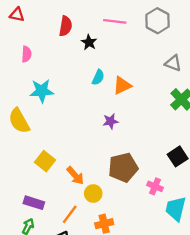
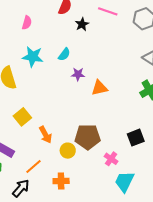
cyan semicircle: (98, 77) -> (64, 54), moved
orange triangle: (122, 85) -> (99, 88), moved
purple star: (111, 121) -> (78, 74), moved
yellow circle: (93, 194) -> (68, 151), moved

